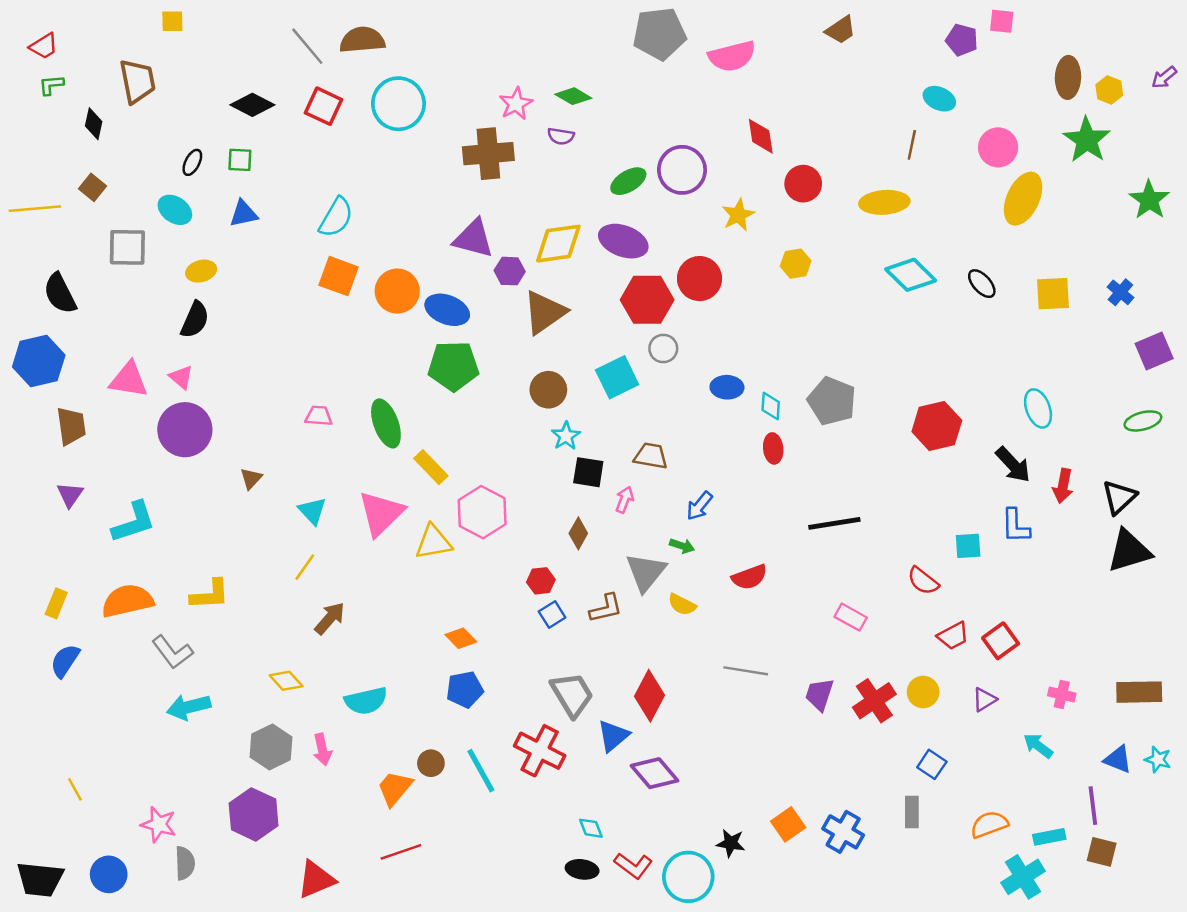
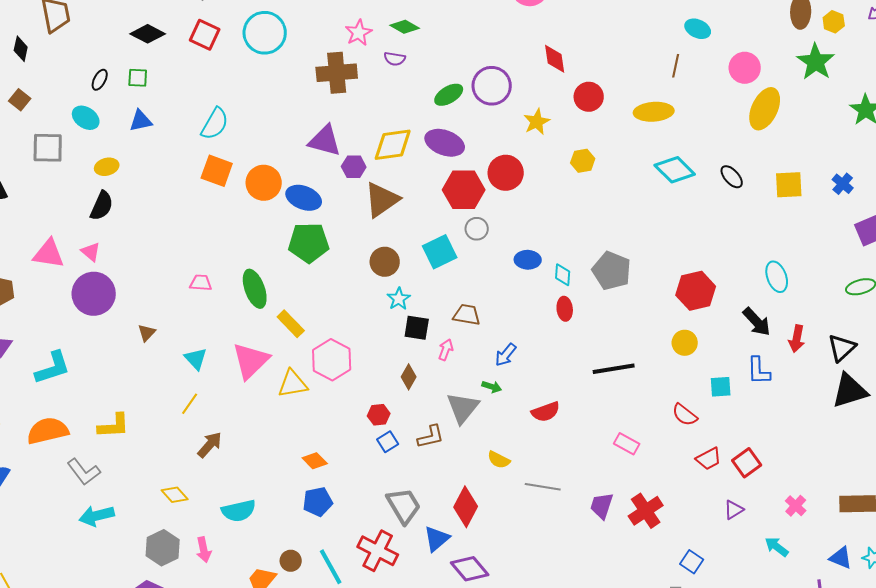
yellow semicircle: (682, 605) -> (499, 460), moved
yellow circle: (923, 692) -> (685, 343), moved
pink cross: (1062, 695) -> (796, 506), turned 30

